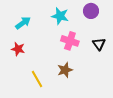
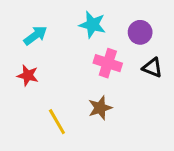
purple circle: (91, 11) -> (140, 32), moved
black triangle: (99, 44) -> (152, 68), turned -32

